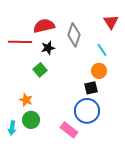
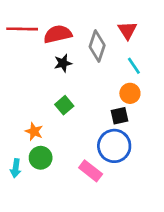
red triangle: (111, 22) -> (127, 30), moved
red line: (20, 42) -> (22, 29), moved
green square: (40, 70) -> (64, 105), moved

